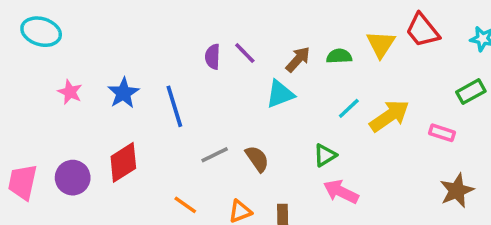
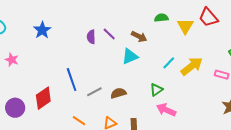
green semicircle: (339, 56) -> (161, 18), moved
brown arrow: (298, 59) -> (139, 36), turned 77
blue star: (123, 93) -> (42, 30), moved
blue line: (174, 106) -> (72, 80), moved
brown semicircle: (257, 159) -> (118, 93), turned -70

